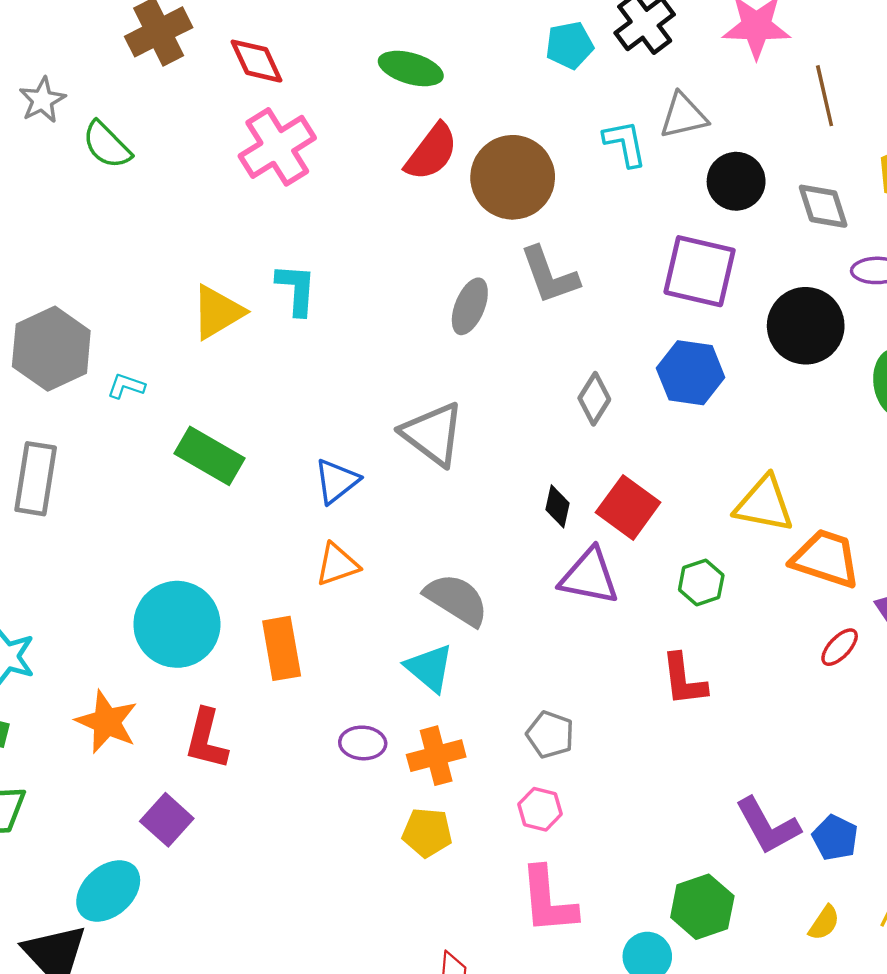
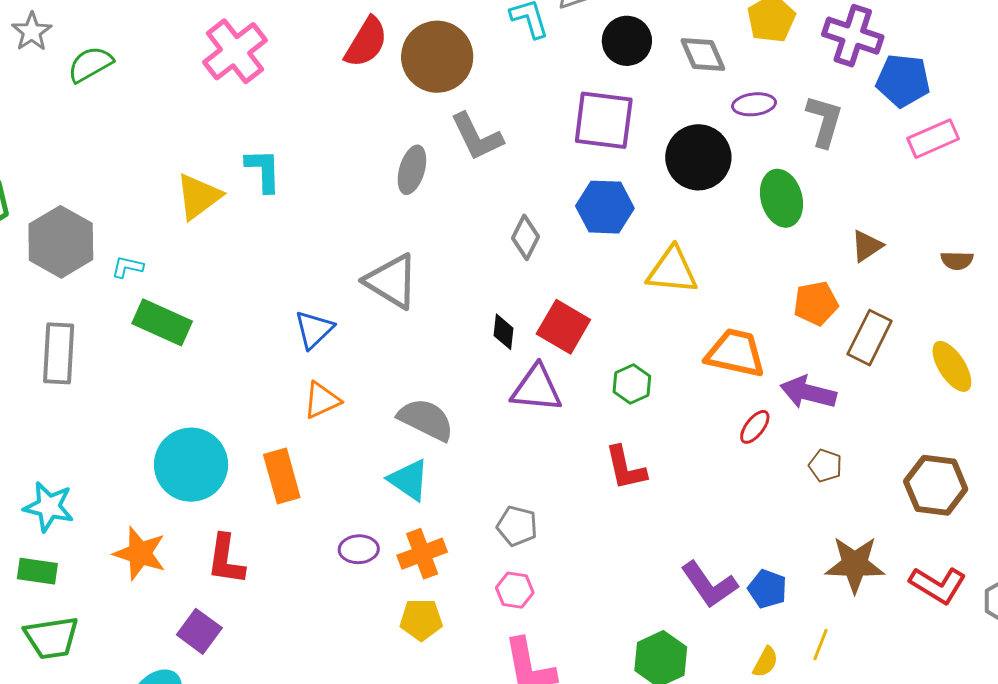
green semicircle: (107, 145) -> (90, 64), turned 111
green rectangle: (210, 456) -> (162, 322), moved
yellow triangle: (764, 504) -> (672, 271), moved

